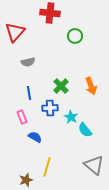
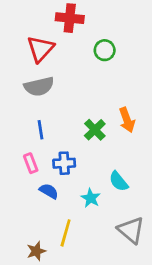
red triangle: (15, 32) -> (40, 49), moved
gray semicircle: (28, 62) -> (39, 86), size x1.5
green cross: (61, 86) -> (95, 130), moved
blue cross: (50, 108) -> (64, 163), moved
cyan star: (71, 117) -> (91, 198), moved

